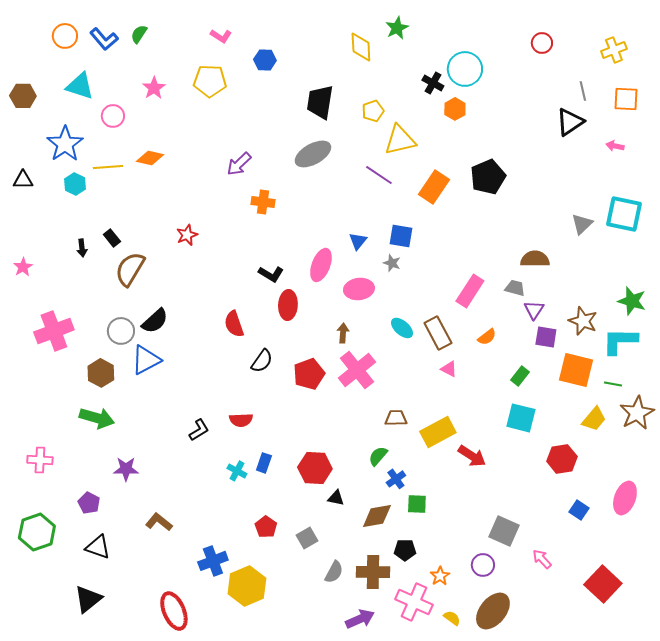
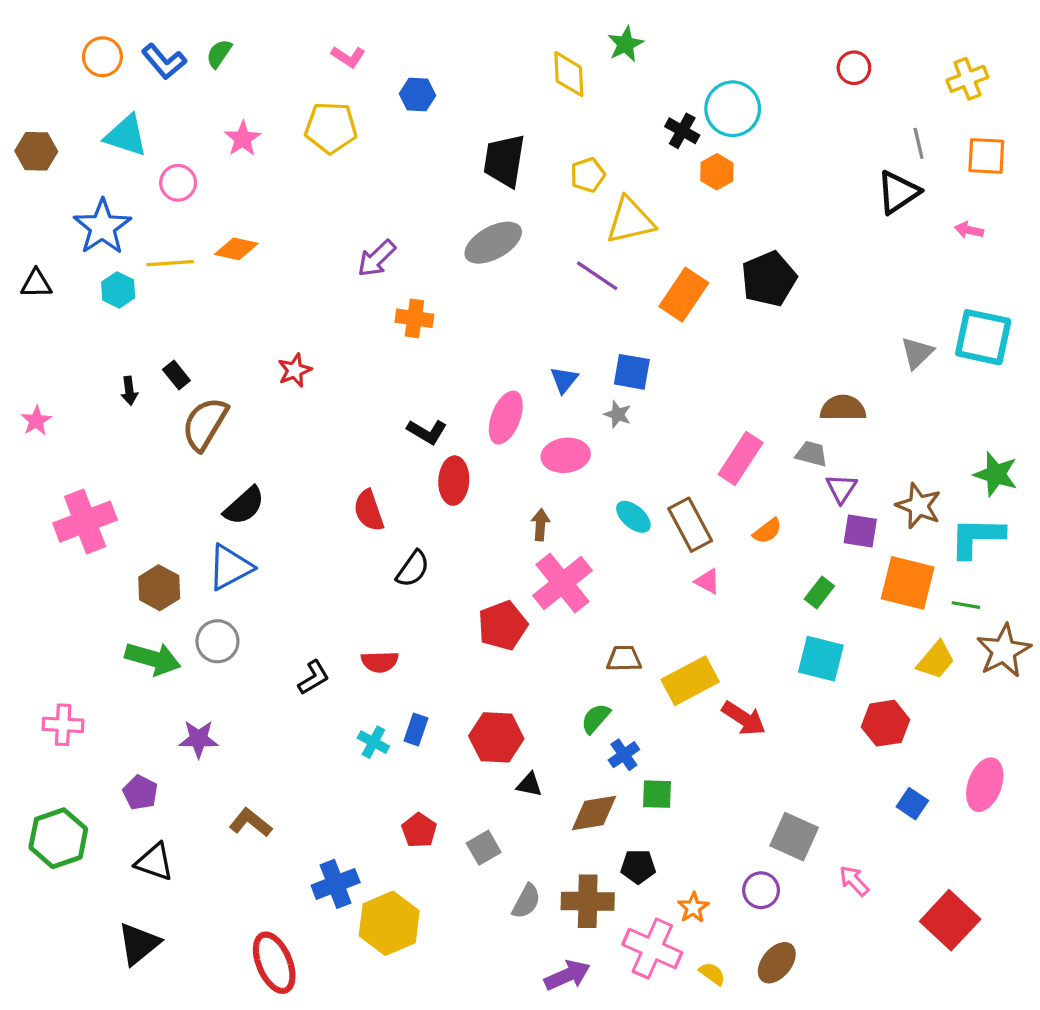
gray circle: (121, 331) -> (217, 641), moved
red pentagon: (309, 374) -> (503, 626), moved
brown ellipse: (493, 611) -> (777, 963), size x0.7

